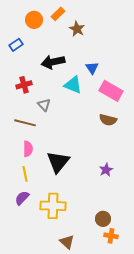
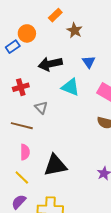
orange circle: (34, 20) -> (27, 33), moved
blue triangle: (92, 68) -> (89, 62), moved
black triangle: (58, 162) -> (55, 165), turned 40
yellow line: (25, 174) -> (22, 177), turned -35

